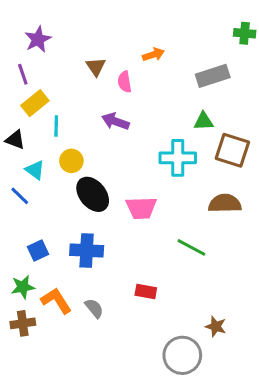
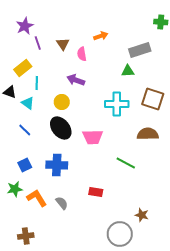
purple line: (23, 74) -> (38, 43), moved
green triangle: (204, 121) -> (128, 71), moved
yellow circle: (71, 161) -> (62, 102), moved
cyan triangle: (35, 170) -> (28, 103), moved
blue line: (20, 196) -> (25, 130), moved
brown cross: (23, 323) -> (26, 236), moved

